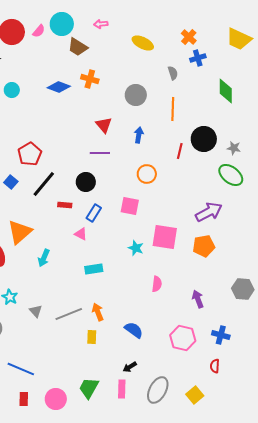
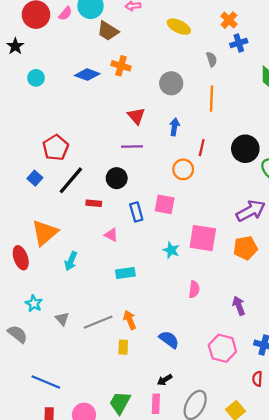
black circle: (204, 139) -> (245, 149), moved
red line: (180, 151) -> (202, 148), moved
blue rectangle: (94, 213) -> (136, 212), moved, turned -48

